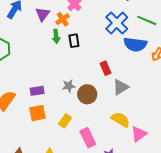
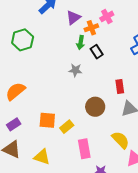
black rectangle: (74, 41) -> (97, 52), turned -40
gray star: (69, 86) -> (75, 70), moved
purple rectangle: (37, 91) -> (14, 124), moved, turned -40
orange square: (37, 113) -> (47, 120), moved

